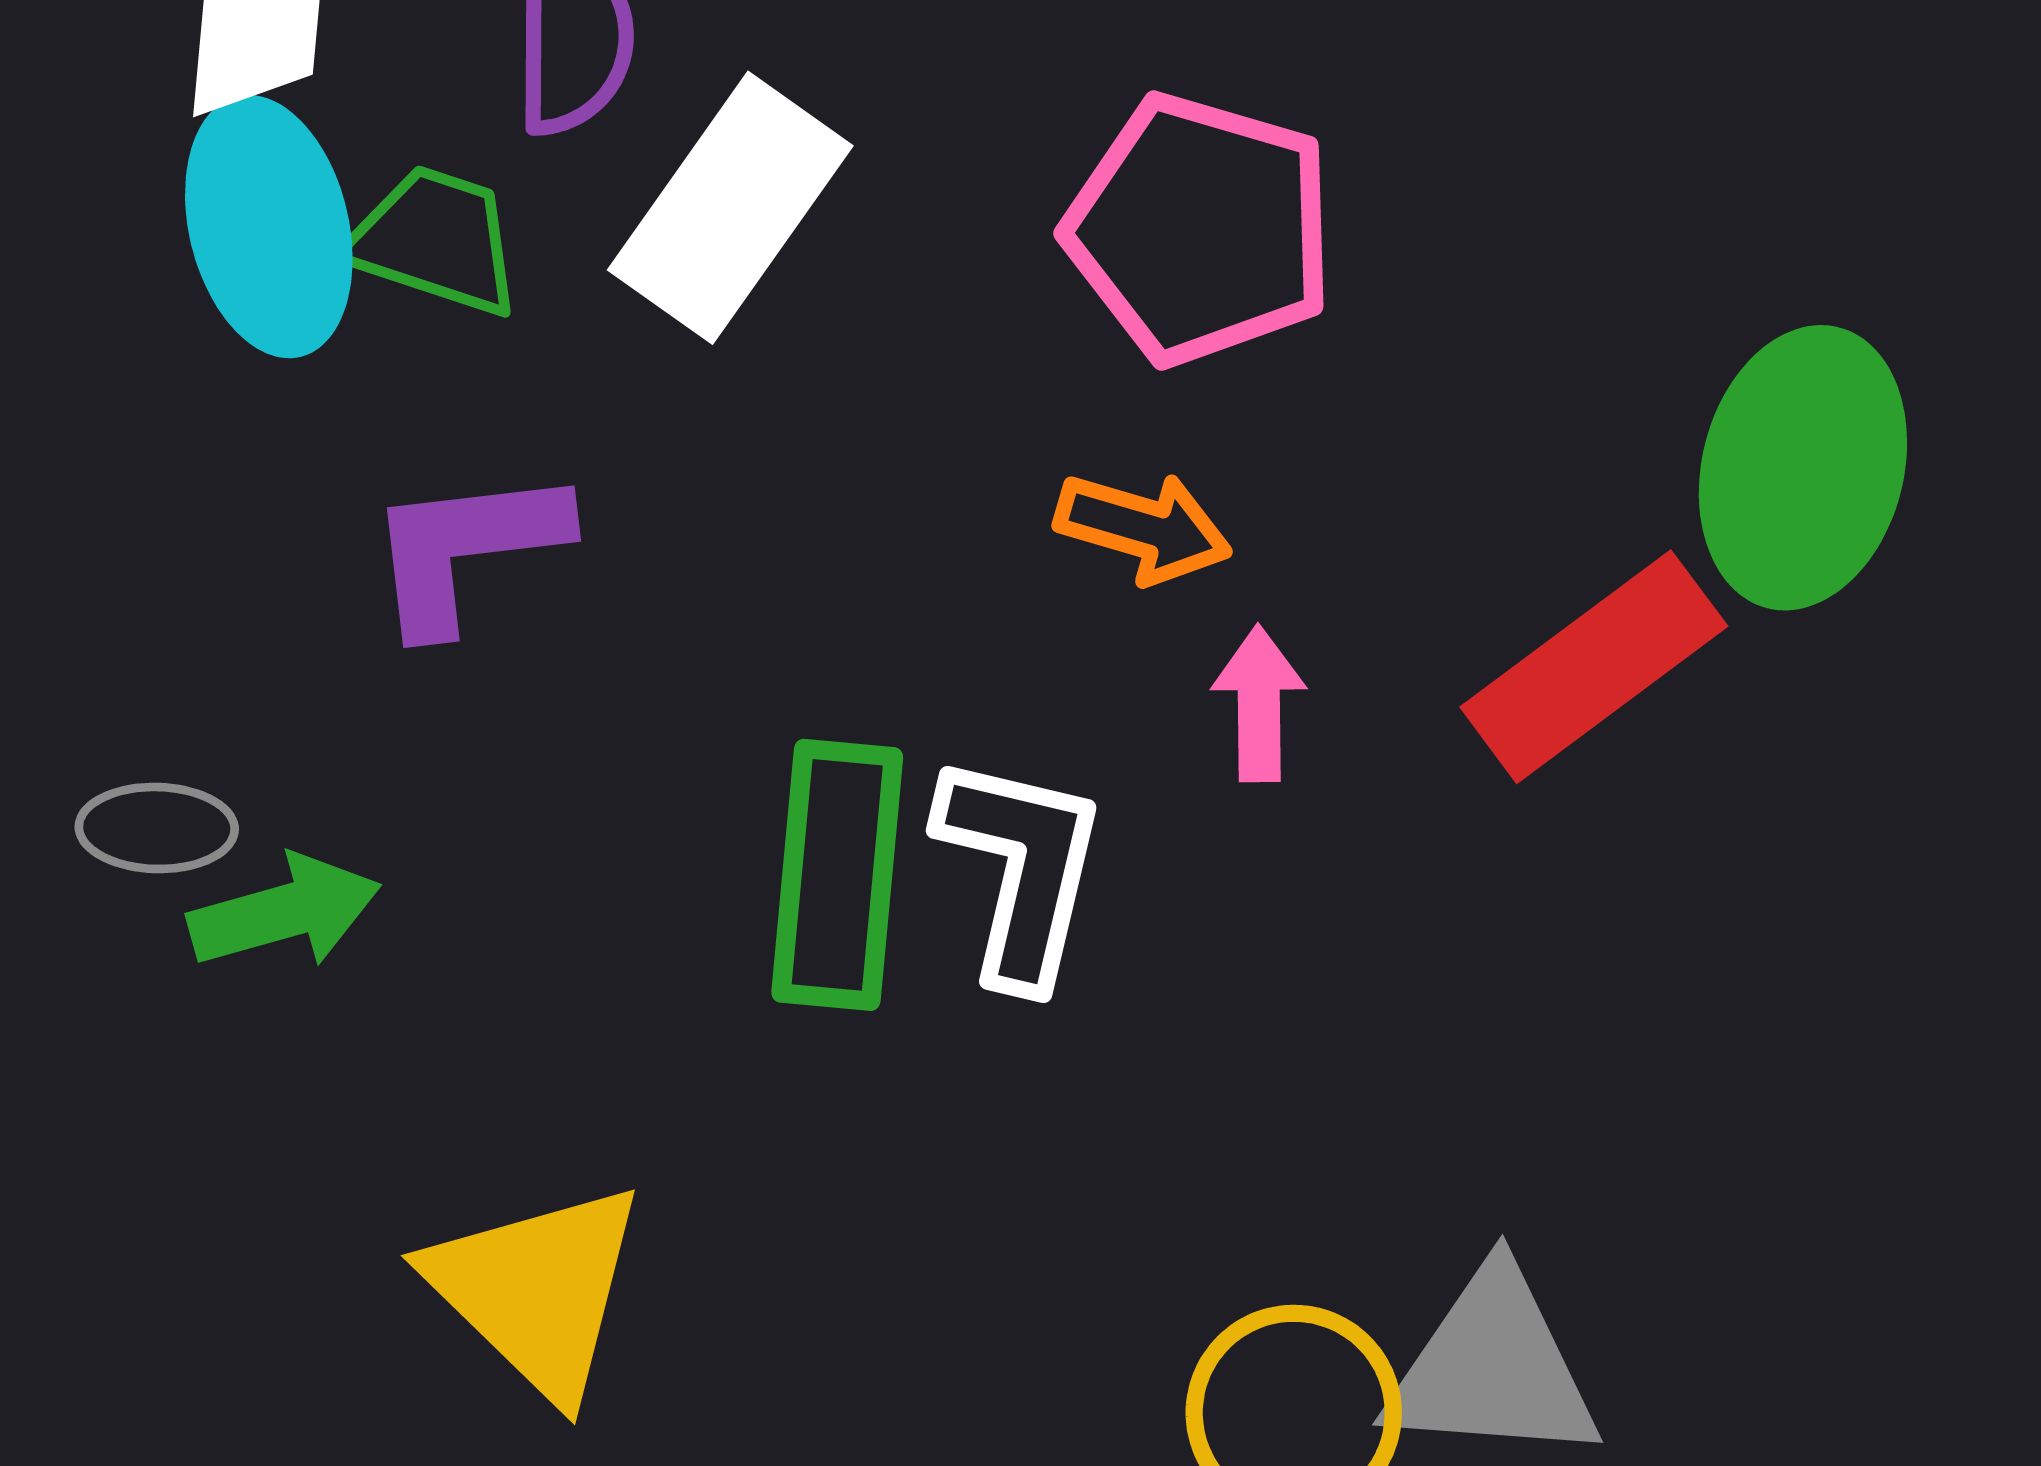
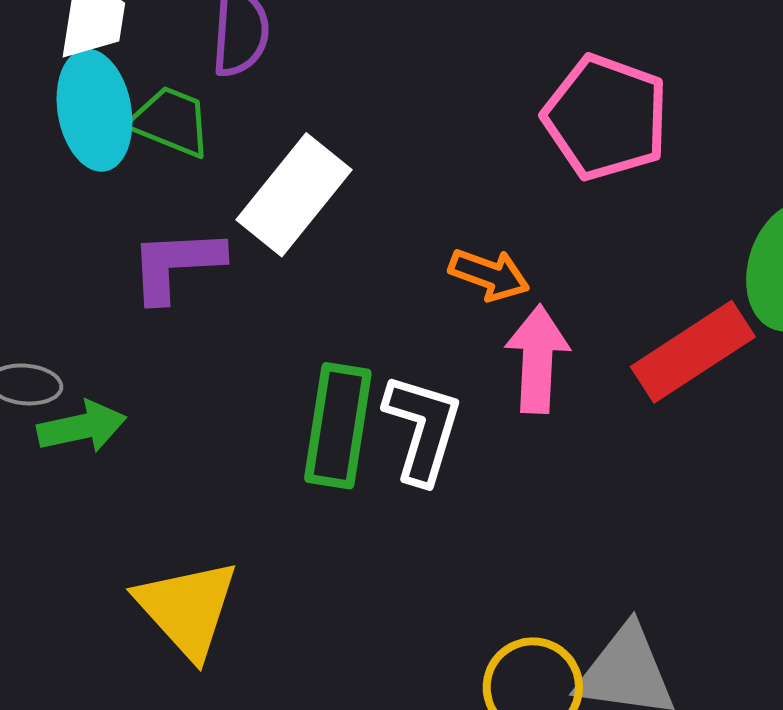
white rectangle: (730, 208) -> (294, 195), moved
pink pentagon: (1200, 229) -> (606, 117), moved
pink arrow: (1259, 704) -> (537, 359), size x1.5

